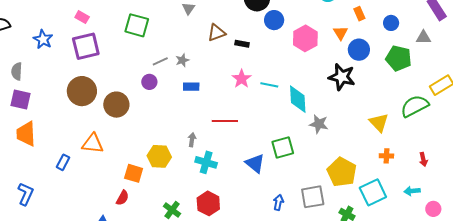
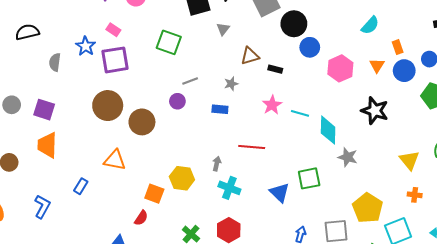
blue star: (43, 39) -> (86, 46), moved
blue circle: (359, 50) -> (404, 71), moved
gray star: (182, 60) -> (231, 84), moved
gray semicircle: (17, 71) -> (55, 62), moved
blue rectangle: (63, 162) -> (81, 186), moved

